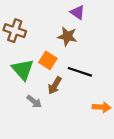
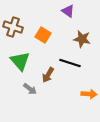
brown star: (67, 36) -> (82, 39), moved
orange square: (48, 60) -> (43, 35), moved

